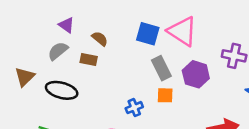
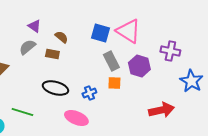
black ellipse: (62, 90) -> (55, 88), moved

